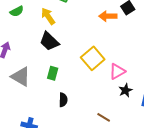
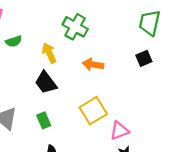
orange arrow: (108, 16) -> (93, 65), moved
green rectangle: (53, 73) -> (44, 120), turned -48

